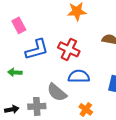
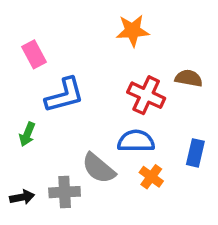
red cross: (69, 49) -> (146, 95), moved
green arrow: (15, 72) -> (27, 134), turned -72
orange cross: (86, 109) -> (151, 177), moved

